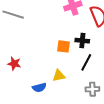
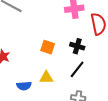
orange square: (64, 46) -> (48, 47), moved

